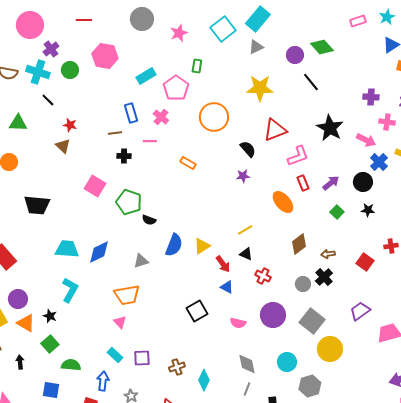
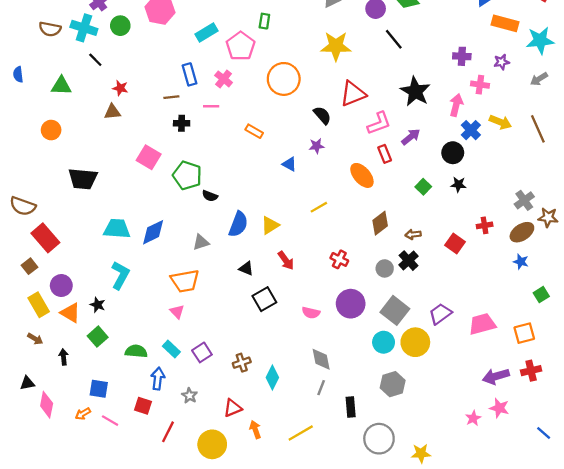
pink arrow: (366, 140) -> (456, 105), turned -102
brown triangle: (63, 146) -> (112, 112), turned -49
purple arrow: (331, 183) -> (411, 137), moved
black triangle: (246, 254) -> (246, 268), moved
red arrow: (223, 264) -> (286, 261), moved
blue triangle: (227, 287) -> (289, 164), moved
purple trapezoid: (360, 311) -> (440, 314), moved
purple square: (142, 358) -> (202, 352), turned -30
cyan circle: (287, 362) -> (384, 342), moved
green semicircle: (71, 365) -> (136, 351), moved

